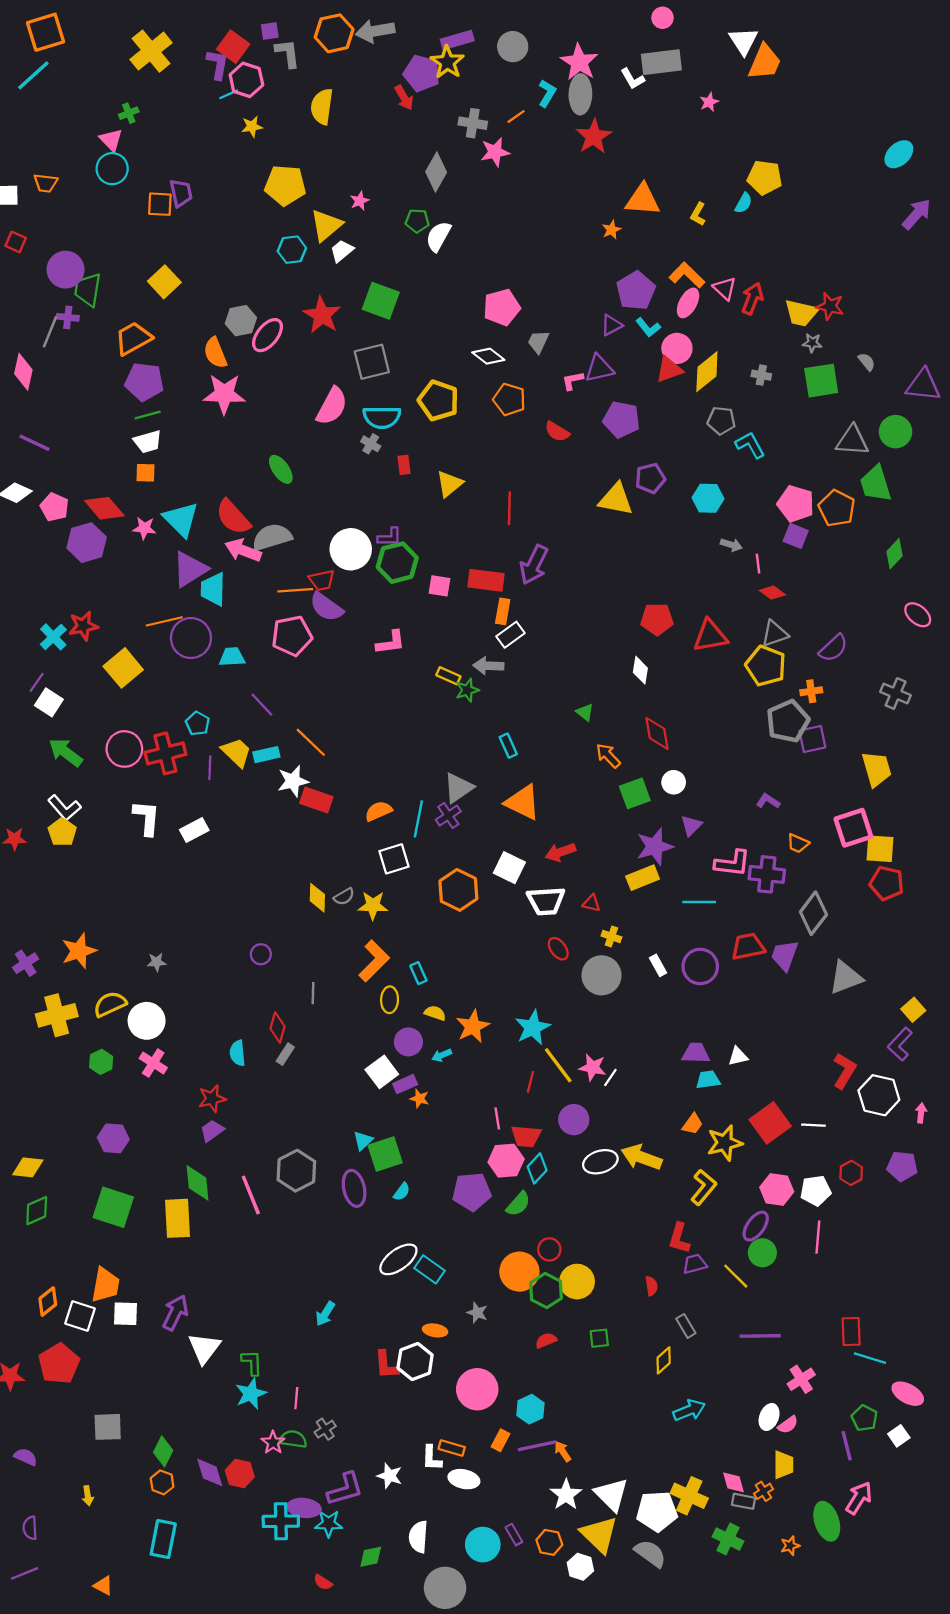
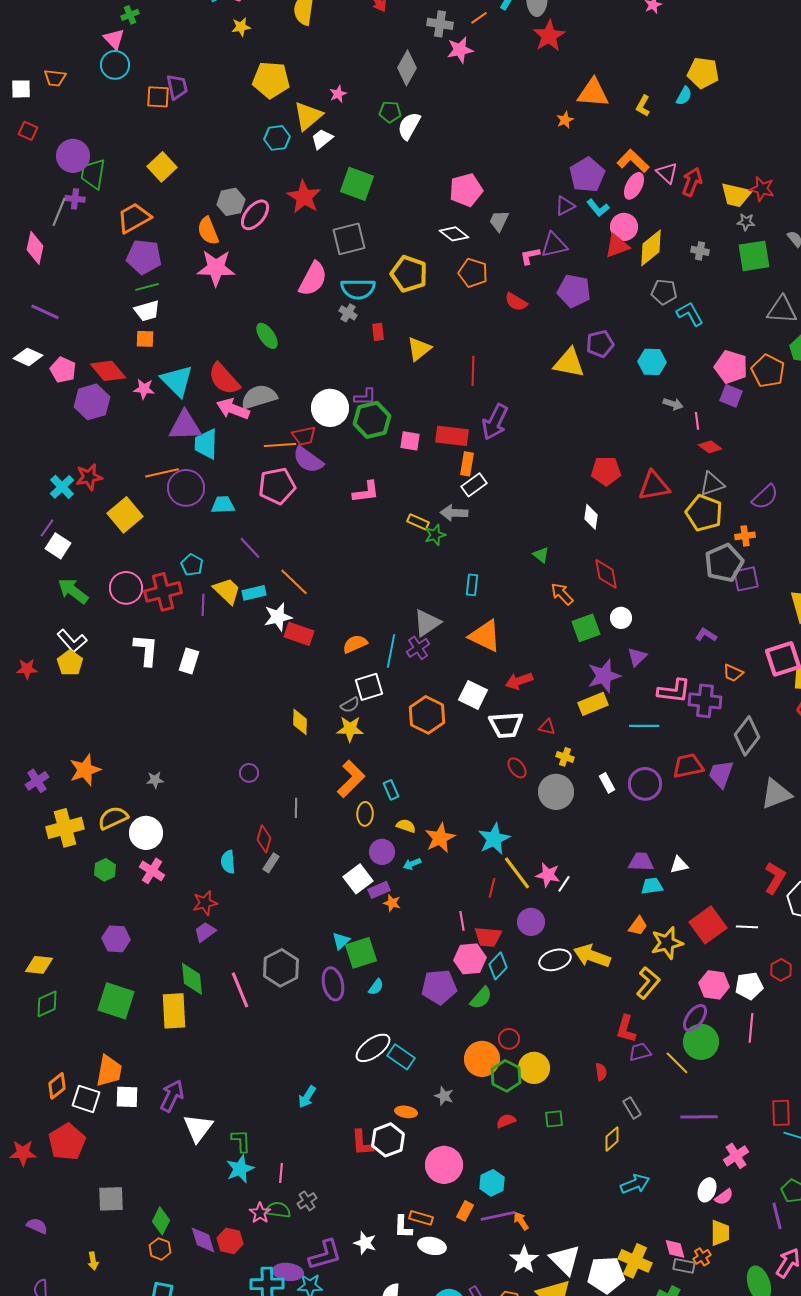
purple triangle: (190, 569) -> (185, 426), turned 30
cyan rectangle: (508, 746) -> (472, 585), turned 30
white rectangle: (194, 830) -> (189, 661), turned -45
gray semicircle: (344, 897) -> (350, 705), moved
green circle: (762, 1253) -> (701, 1042), size x1.4

